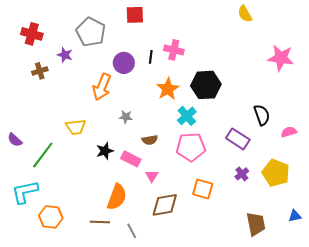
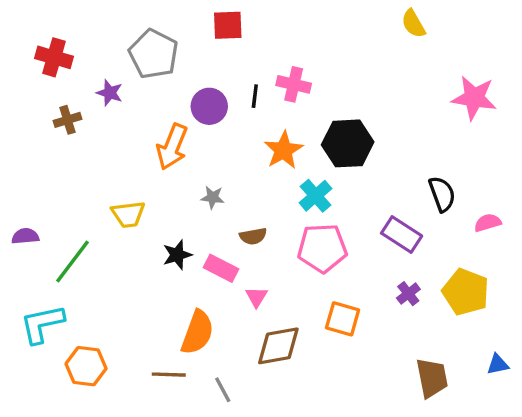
purple semicircle: (15, 140) -> (25, 236), turned 133

